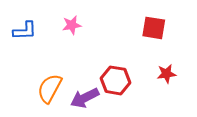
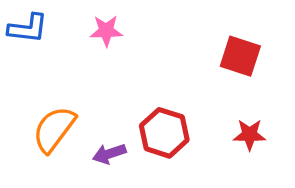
purple arrow: (85, 98) -> (109, 154), size x0.7

